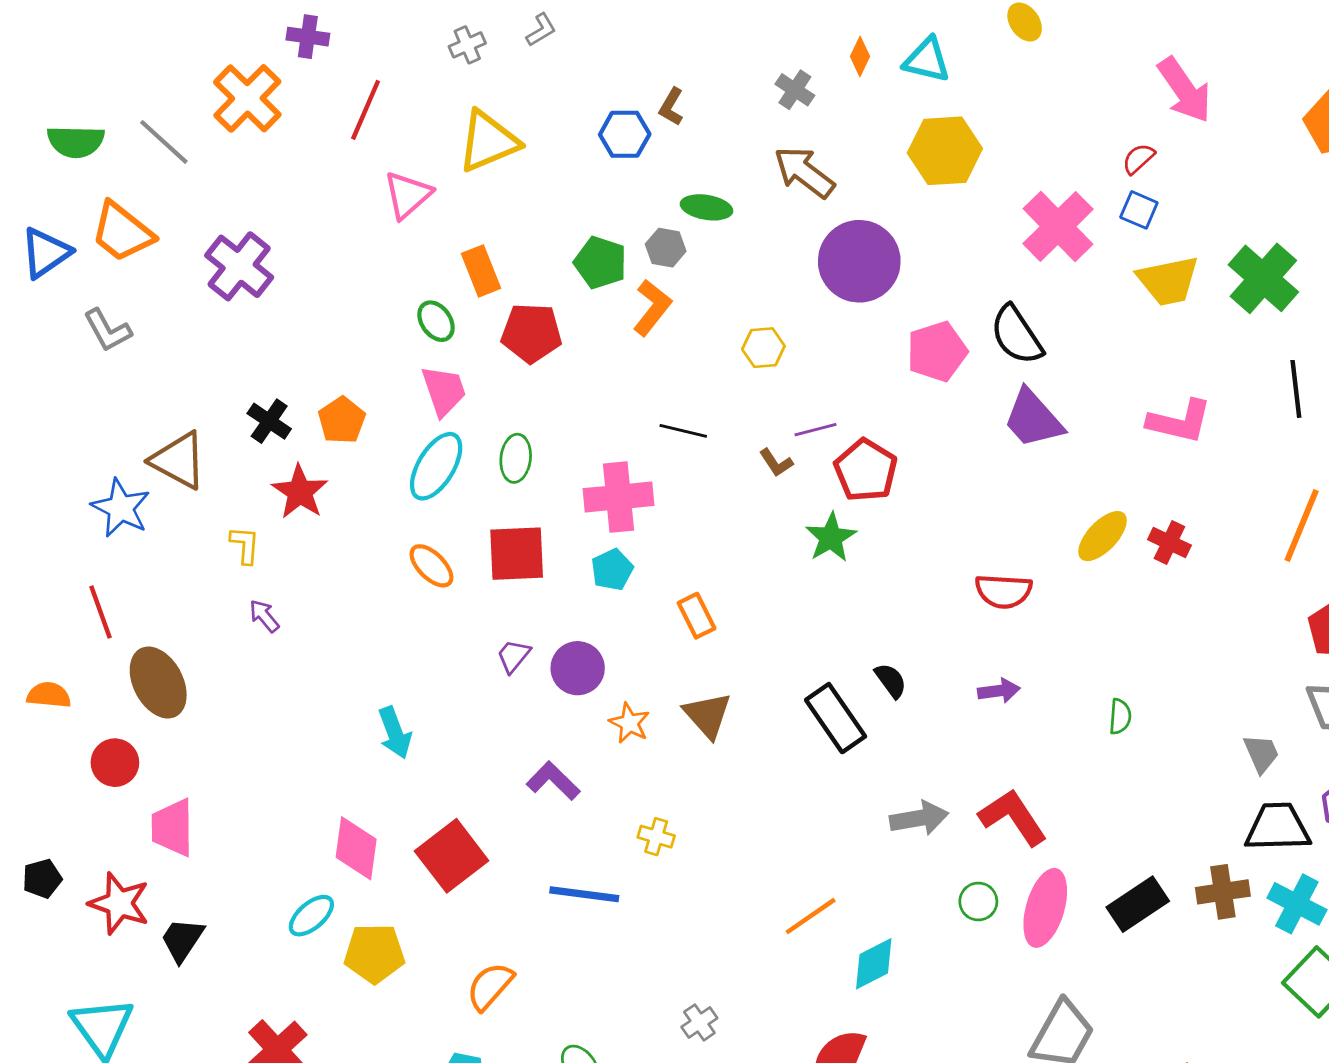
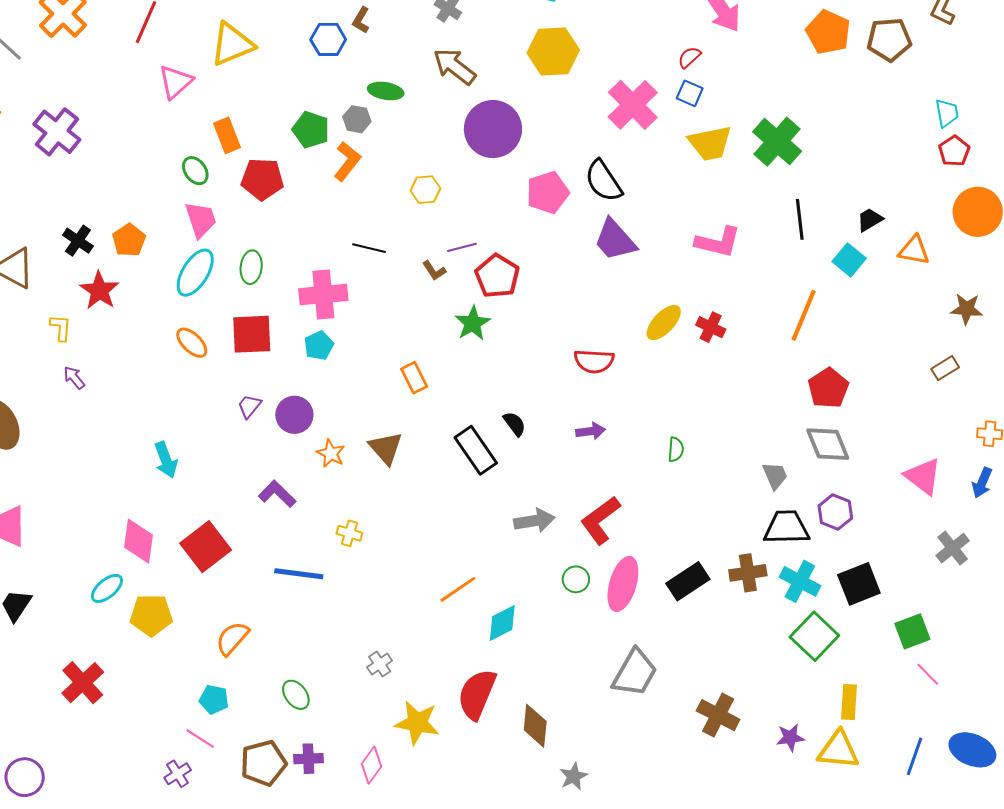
orange rectangle: (697, 616) -> (414, 378), moved
red L-shape: (1013, 817) -> (600, 520), turned -93

